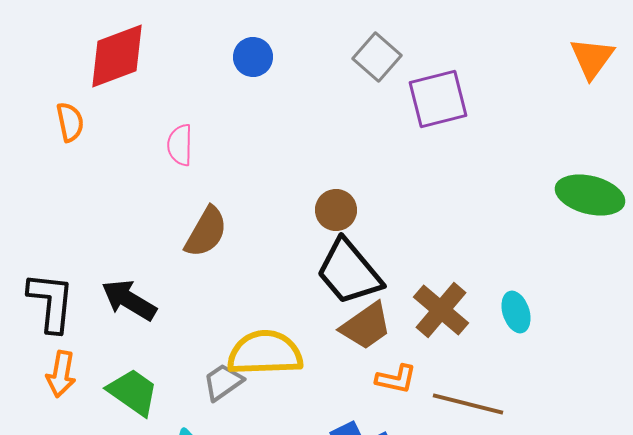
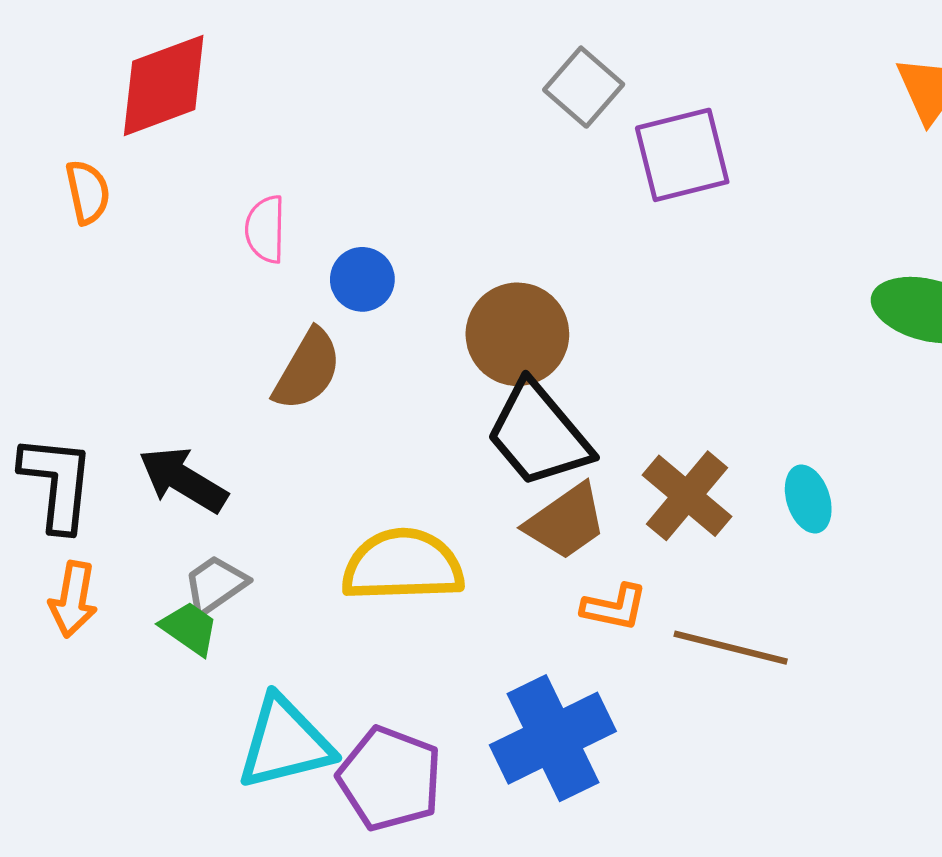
blue circle: (253, 57) -> (362, 279), moved
brown circle: (336, 210) -> (517, 334), size x1.5
gray trapezoid: (223, 382) -> (215, 585), moved
green trapezoid: (133, 392) -> (189, 628), size x0.7

